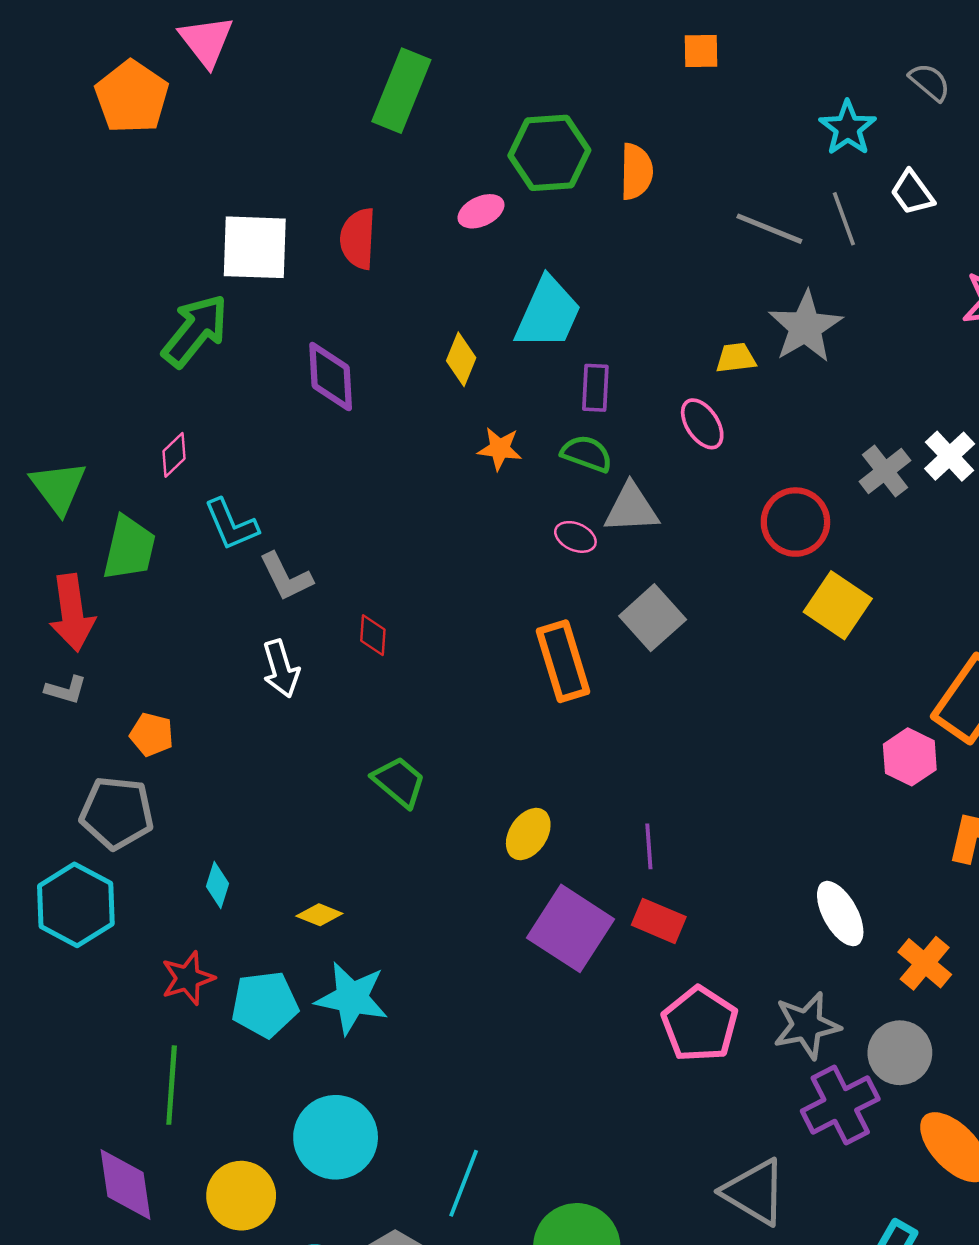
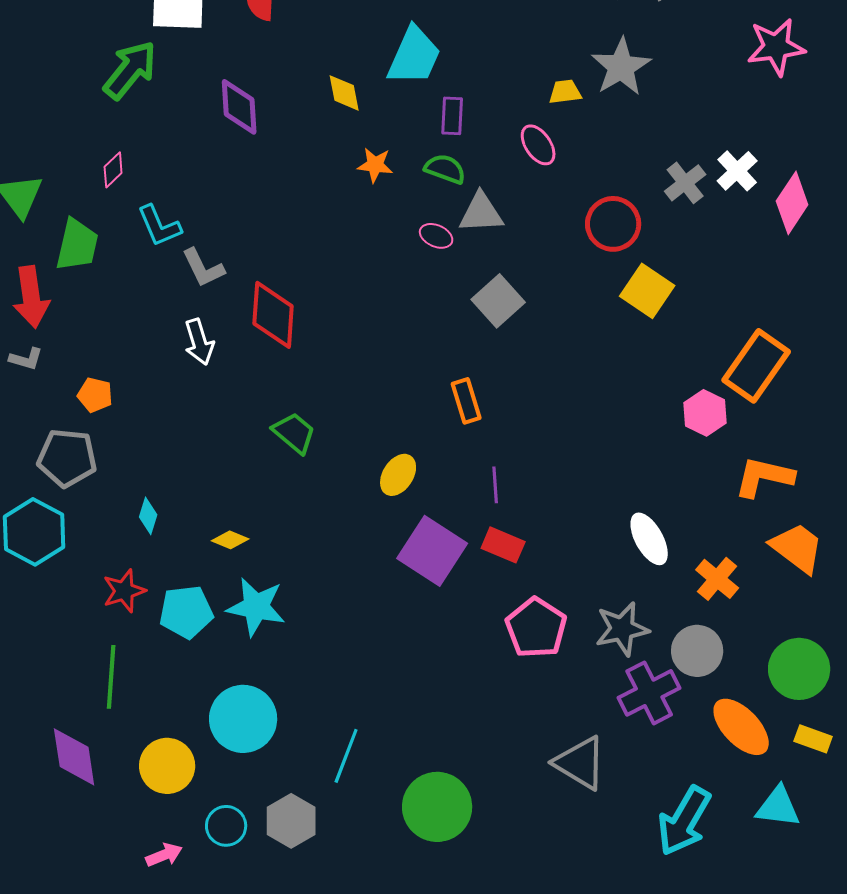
yellow diamond: (461, 359) -> (344, 93), turned -33
red diamond: (373, 635) -> (273, 315), size x2.0
orange rectangle: (563, 661) -> (466, 401), moved, size x0.7

